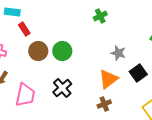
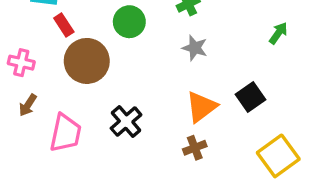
brown circle: (38, 51) -> (87, 61), size x1.4
green circle: (62, 51) -> (129, 22), moved
gray star: (118, 53) -> (195, 48), moved

